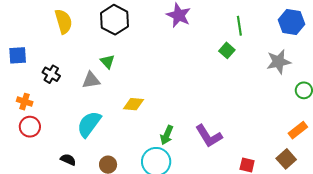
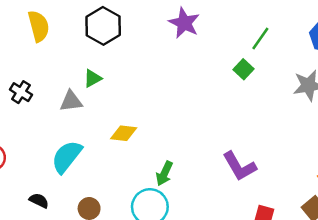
green line: (239, 26) -> (260, 39), turned 42
green triangle: (108, 62) -> (93, 78), turned 42
purple L-shape: (209, 136) -> (239, 166), moved

